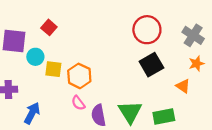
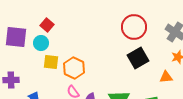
cyan circle: (35, 57) -> (41, 43), moved
orange triangle: (183, 86) -> (166, 77), turned -40

